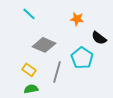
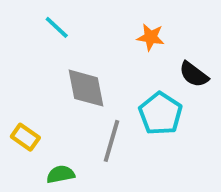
gray diamond: (44, 45) -> (86, 88), turned 55
yellow rectangle: (29, 70) -> (25, 137), moved

